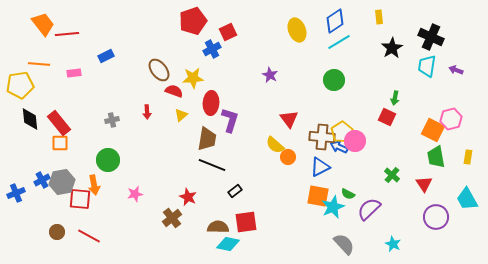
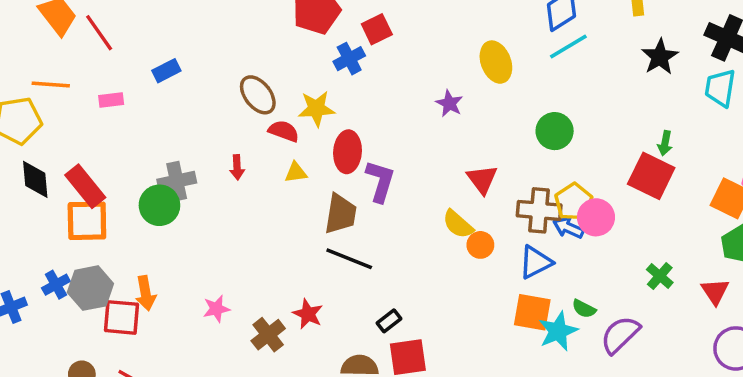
yellow ellipse: (297, 30) -> (496, 62), moved
red line: (67, 34) -> (99, 33), turned 60
green circle: (334, 80) -> (555, 131), moved
yellow triangle: (181, 115) -> (296, 172), turned 32
red square: (387, 117) -> (651, 176), size x1.5
gray cross: (112, 120) -> (177, 181), size x1.5
orange square: (60, 143) -> (87, 221), size x1.5
green circle: (108, 160) -> (159, 205), moved
black rectangle: (235, 191) -> (389, 321), moved
brown cross: (172, 218) -> (268, 335), moved

